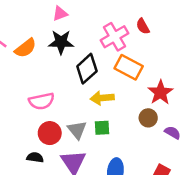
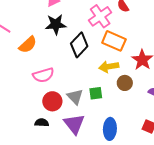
orange semicircle: (25, 48) -> (28, 45), moved
yellow arrow: (102, 98) -> (109, 67), moved
brown circle: (148, 118) -> (125, 83), moved

